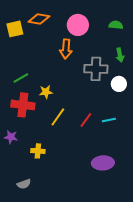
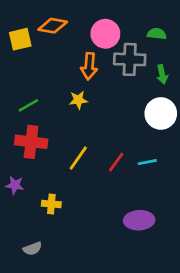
gray cross: (96, 69) -> (130, 59), moved
white circle: (119, 84) -> (161, 113), size x1.5
yellow star: (46, 92) -> (78, 100), moved

